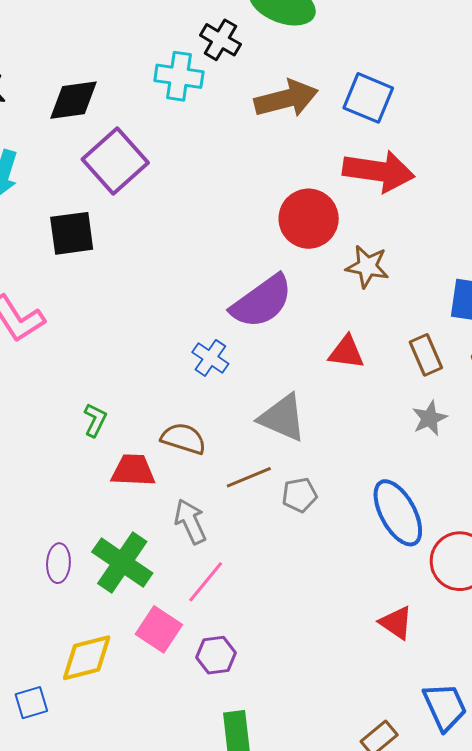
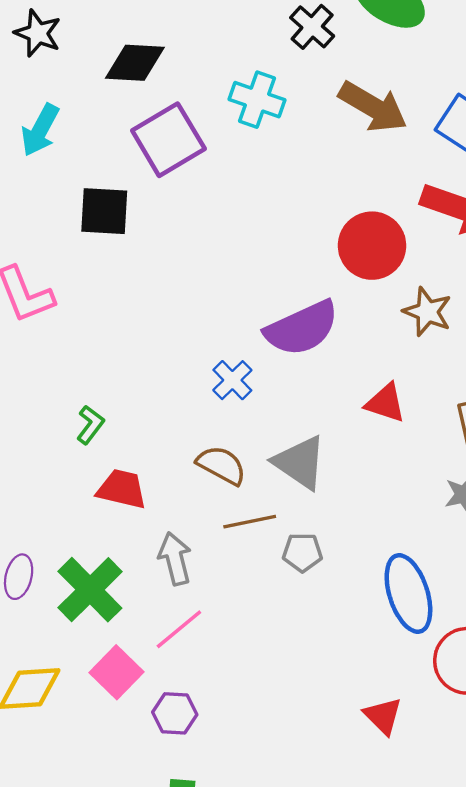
cyan cross: (179, 76) -> (257, 100), moved
brown arrow: (286, 99) -> (373, 107), turned 34
brown semicircle: (183, 439) -> (221, 465), moved

